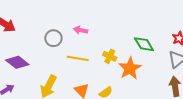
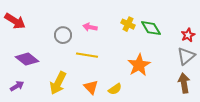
green diamond: (144, 44) -> (151, 28), moved
yellow cross: (110, 56) -> (128, 24), moved

